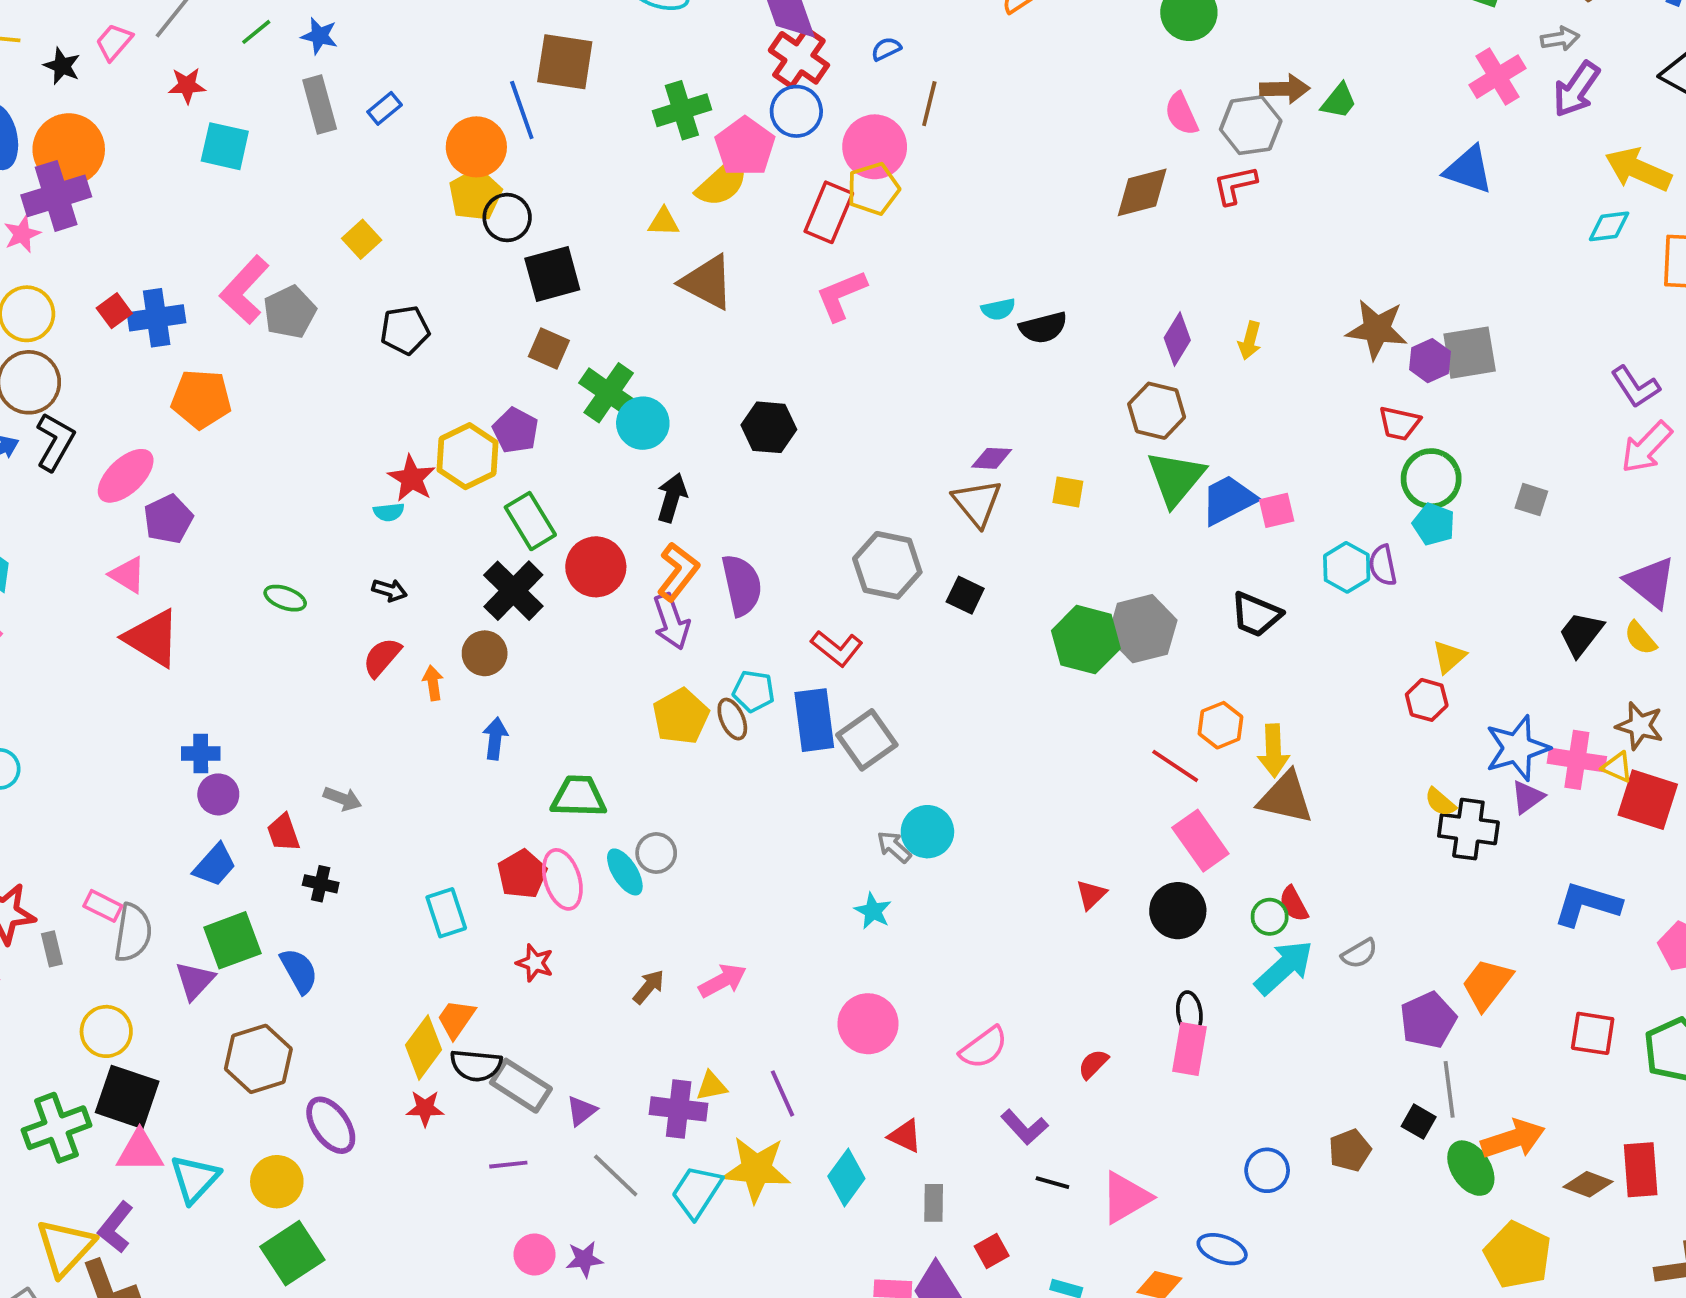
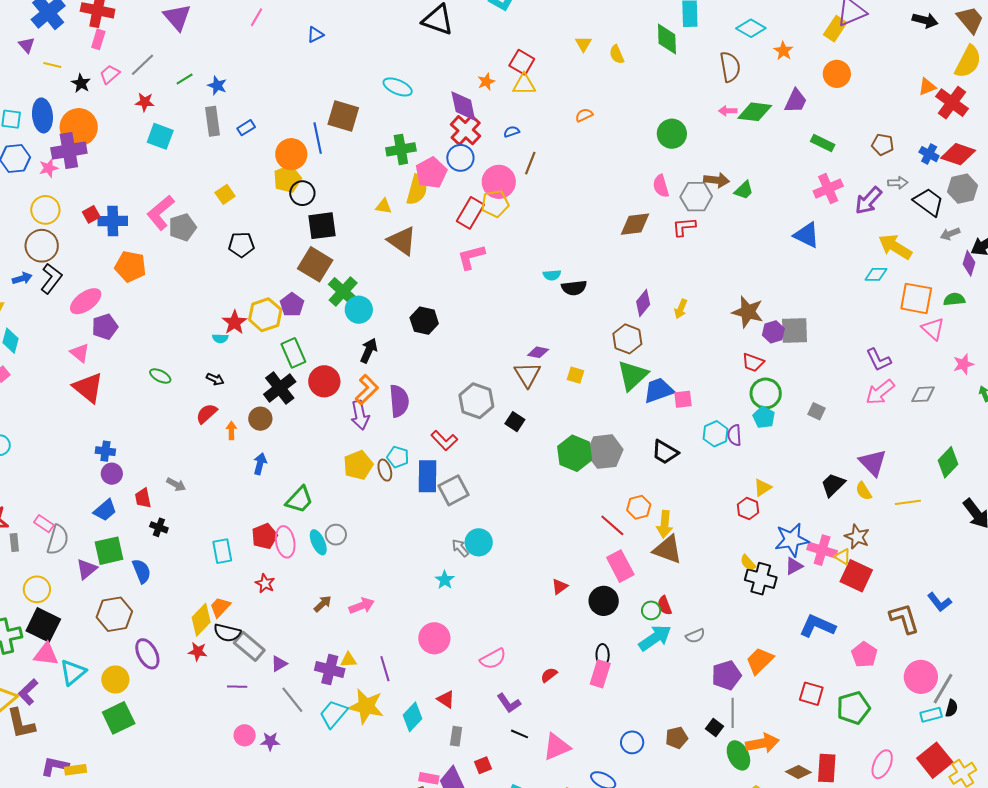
gray arrow: (1560, 39) -> (898, 183), moved
yellow semicircle: (722, 182) -> (417, 190), turned -40
brown square: (549, 349) -> (315, 264), size x1.6
green trapezoid: (579, 797) -> (299, 500), turned 124

